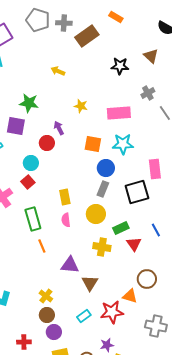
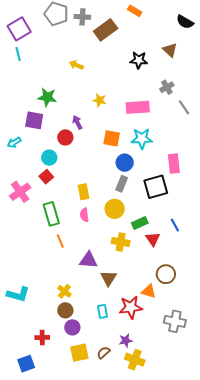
cyan rectangle: (84, 316) -> (103, 311), turned -64

